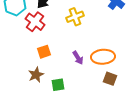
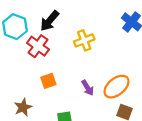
orange ellipse: (103, 57) -> (116, 87), turned -35
brown star: (36, 75) -> (23, 107), moved

